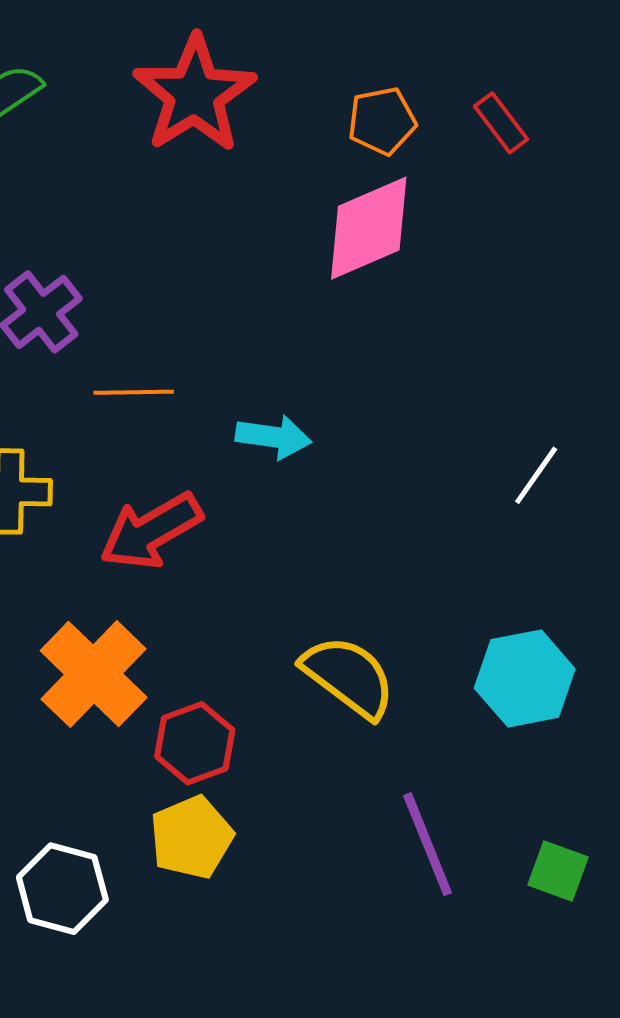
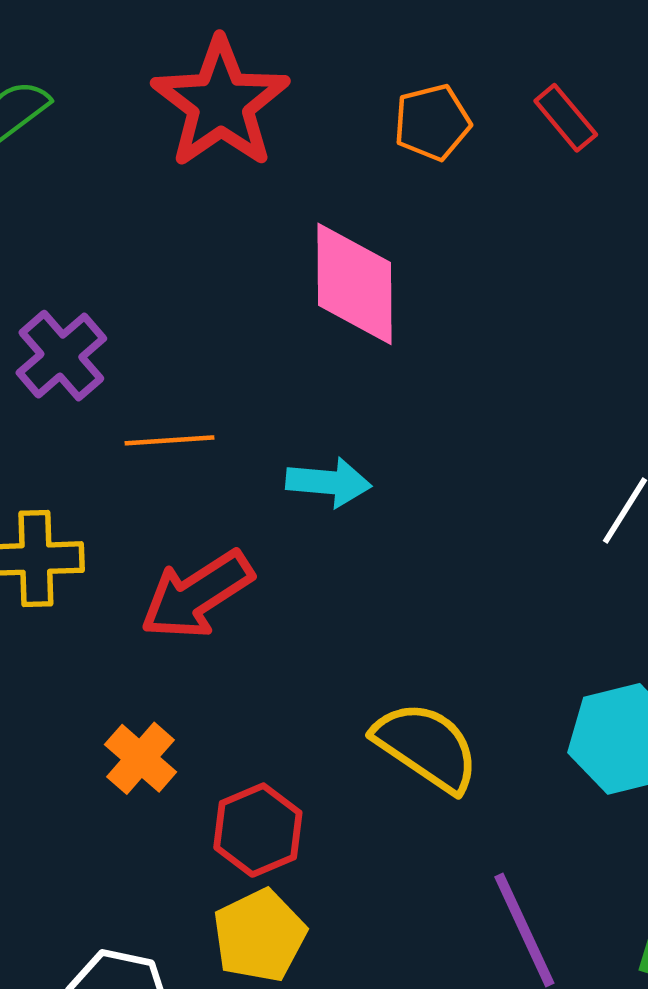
pink diamond: (369, 228) -> (354, 284), moved, turned -64
orange cross: (94, 674) -> (141, 758), size x0.6

